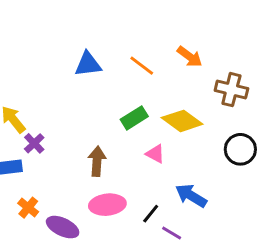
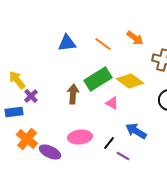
green rectangle: (134, 118) -> (98, 79), size x1.5
brown arrow: (97, 161) -> (73, 94), moved
orange cross: (28, 208) -> (27, 139), size x1.5

